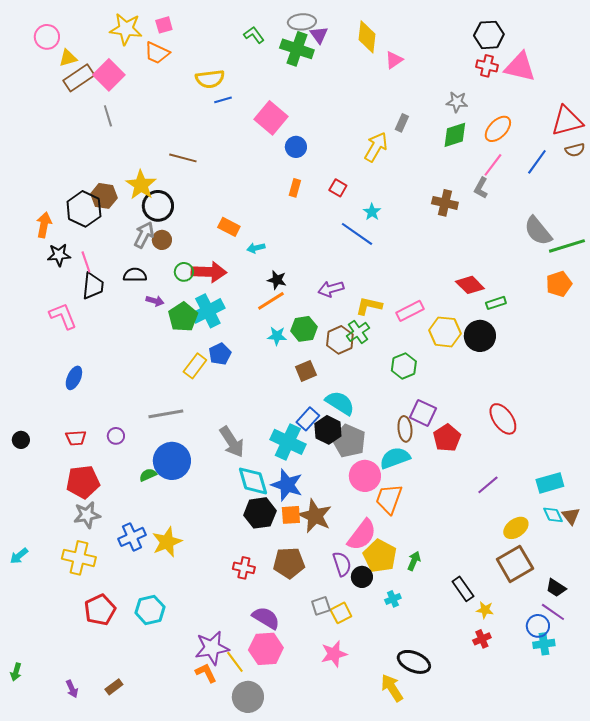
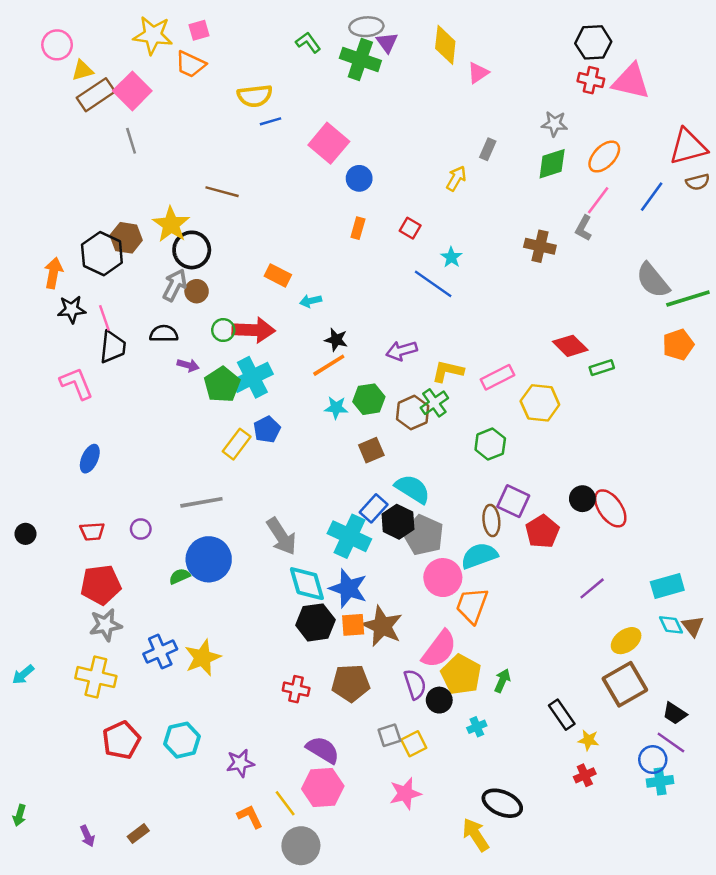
yellow arrow: (376, 147) -> (456, 178), size x0.7
black circle: (480, 336) -> (582, 499), moved, size x0.7
purple star: (212, 648) -> (240, 763), moved, size x0.7

